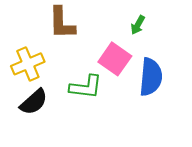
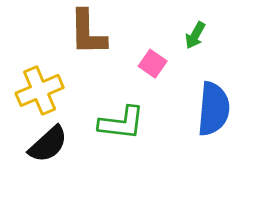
pink square: (115, 59) -> (153, 64), moved, size x0.6

